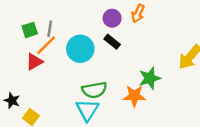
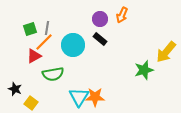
green star: (150, 78) -> (144, 70), moved
green semicircle: (94, 90) -> (53, 74), moved
orange star: (134, 96) -> (95, 97), moved

